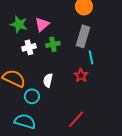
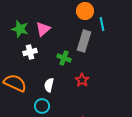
green cross: (53, 44) -> (64, 58), moved, turned 32
cyan line: (91, 57) -> (102, 24), moved
cyan circle: (32, 96) -> (42, 106), moved

